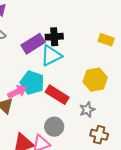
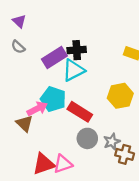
gray star: (87, 110) -> (112, 142), moved
gray circle: (54, 127) -> (87, 138), moved

